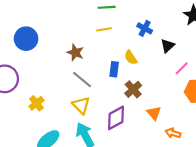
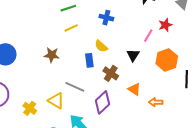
black triangle: (168, 46) -> (133, 55), moved
pink line: (182, 68) -> (148, 36), moved
gray line: (82, 80) -> (75, 87), moved
yellow triangle: (81, 105) -> (56, 101), moved

